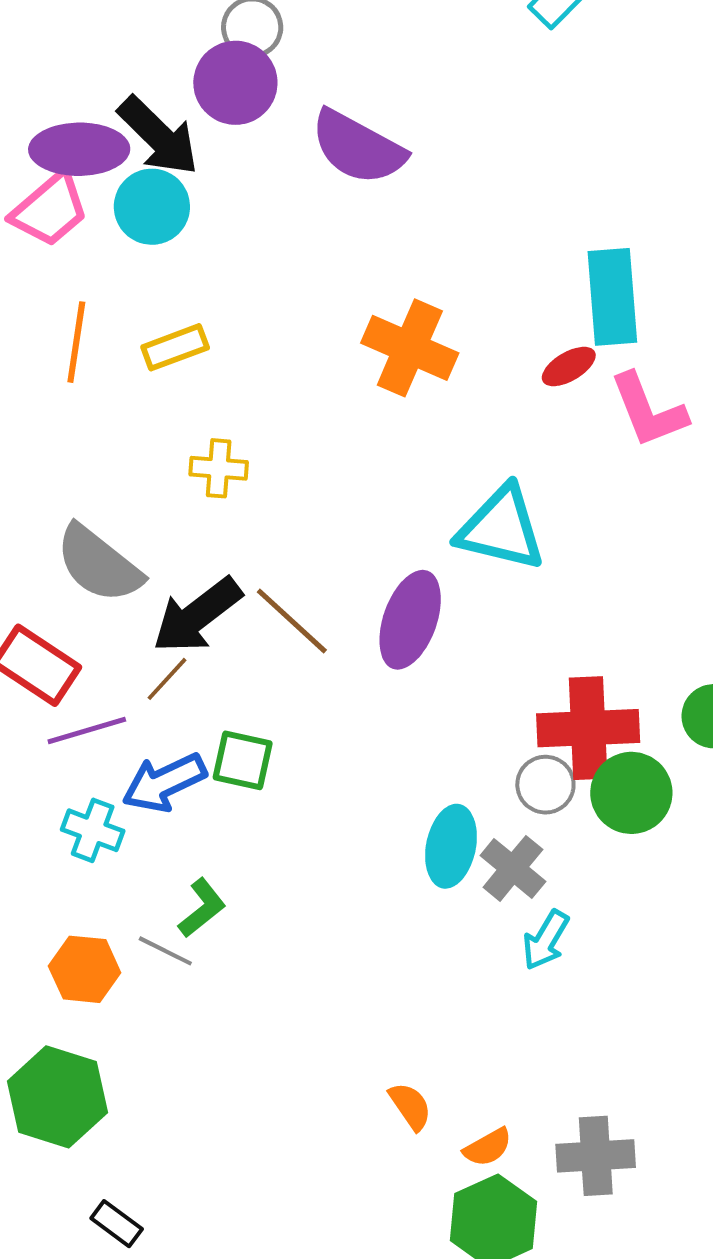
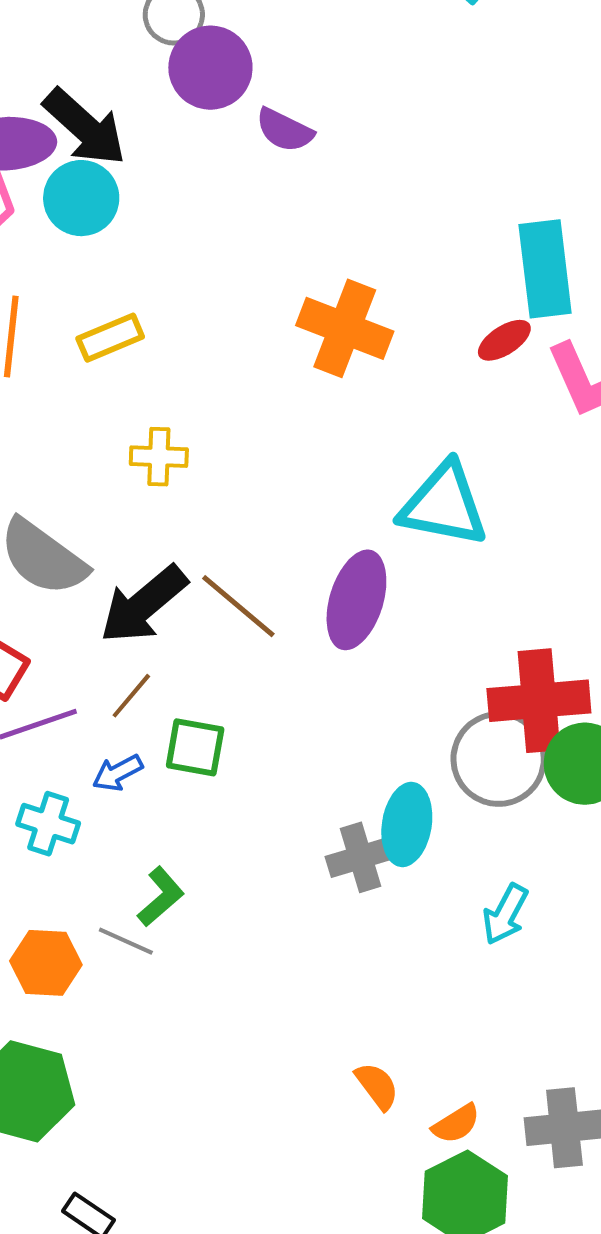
purple circle: (235, 83) -> (210, 68), moved
purple semicircle: (358, 147) -> (285, 130), size x0.6
brown line: (167, 679) -> (131, 696), moved
blue arrow: (164, 783) -> (118, 773), size x0.6
gray circle: (545, 785) -> (499, 759), size x1.6
gray cross: (513, 868) -> (360, 857), moved, turned 36

